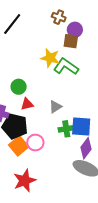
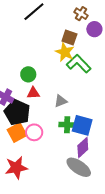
brown square: (71, 41) -> (69, 38), moved

